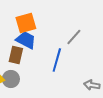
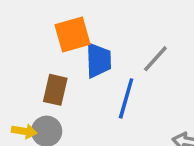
blue trapezoid: (26, 40) -> (98, 60), moved, turned 60

